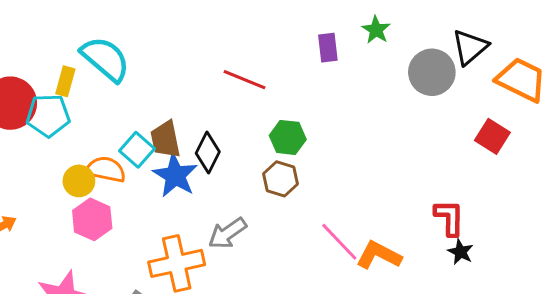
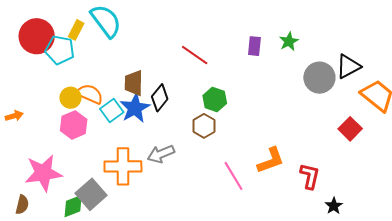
cyan square: (137, 150) -> (112, 111), moved
black star: (461, 252) -> (334, 206), moved
orange L-shape: (379, 255) -> (271, 160), moved, turned 120

